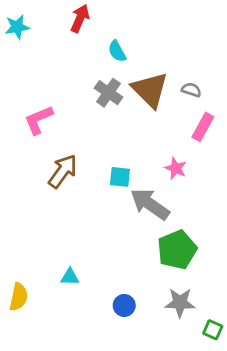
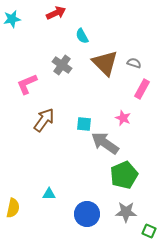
red arrow: (80, 18) -> (56, 13), turned 42
gray cross: (109, 93) -> (62, 65), moved
blue circle: (124, 305) -> (87, 214), size x1.6

